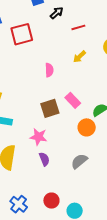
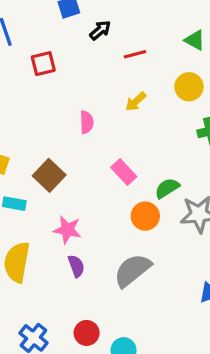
red square: (22, 34) -> (43, 64), size x0.7
brown square: (50, 108) -> (49, 175), moved, turned -30
gray semicircle: (79, 161) -> (132, 270), size x1.4

